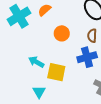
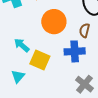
orange circle: (62, 33) -> (54, 22), size x1.5

